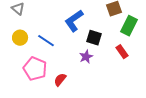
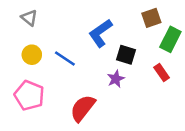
pink pentagon: (35, 69) -> (29, 95), moved
red semicircle: (60, 80) -> (83, 108), size x1.6

